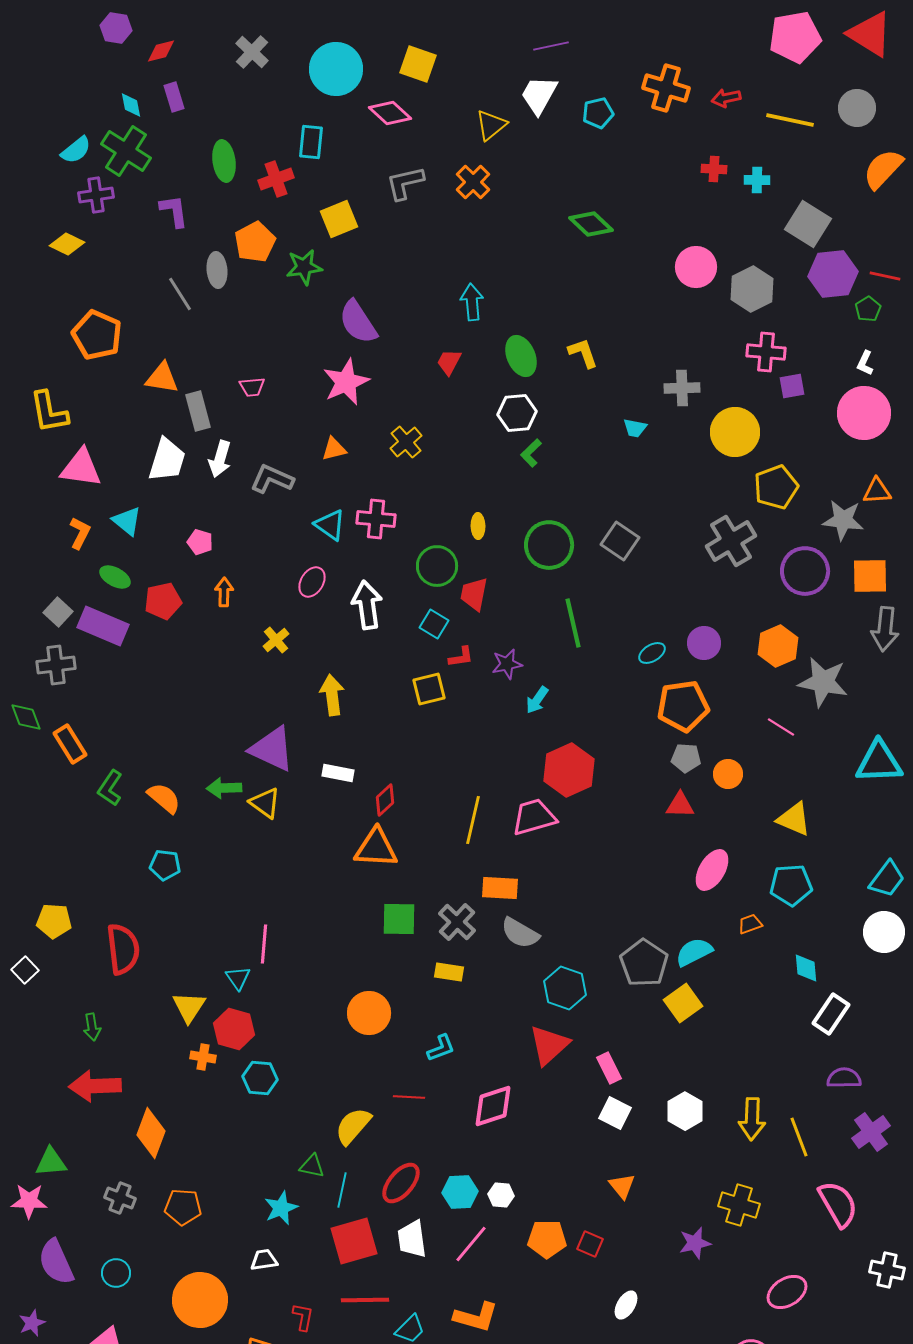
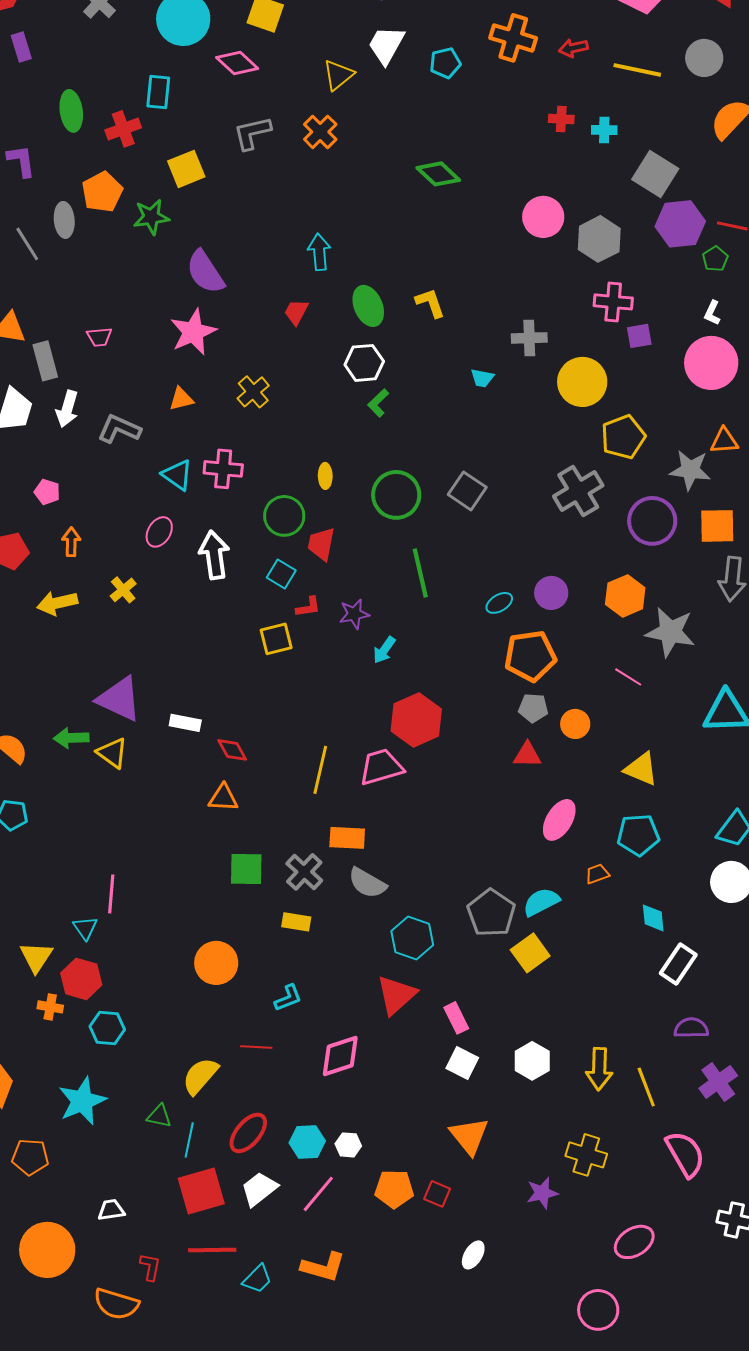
yellow arrow: (332, 695) -> (57, 603), moved, turned -96
red diamond: (385, 800) -> (232, 750), turned -76
orange triangle: (376, 848) -> (223, 798), size x0.7
orange triangle: (622, 1186) -> (469, 1136), size x1.5
cyan star: (281, 1208) -> (82, 1101), moved, size x1.4
white trapezoid: (412, 1239) -> (259, 1189), turned 60

